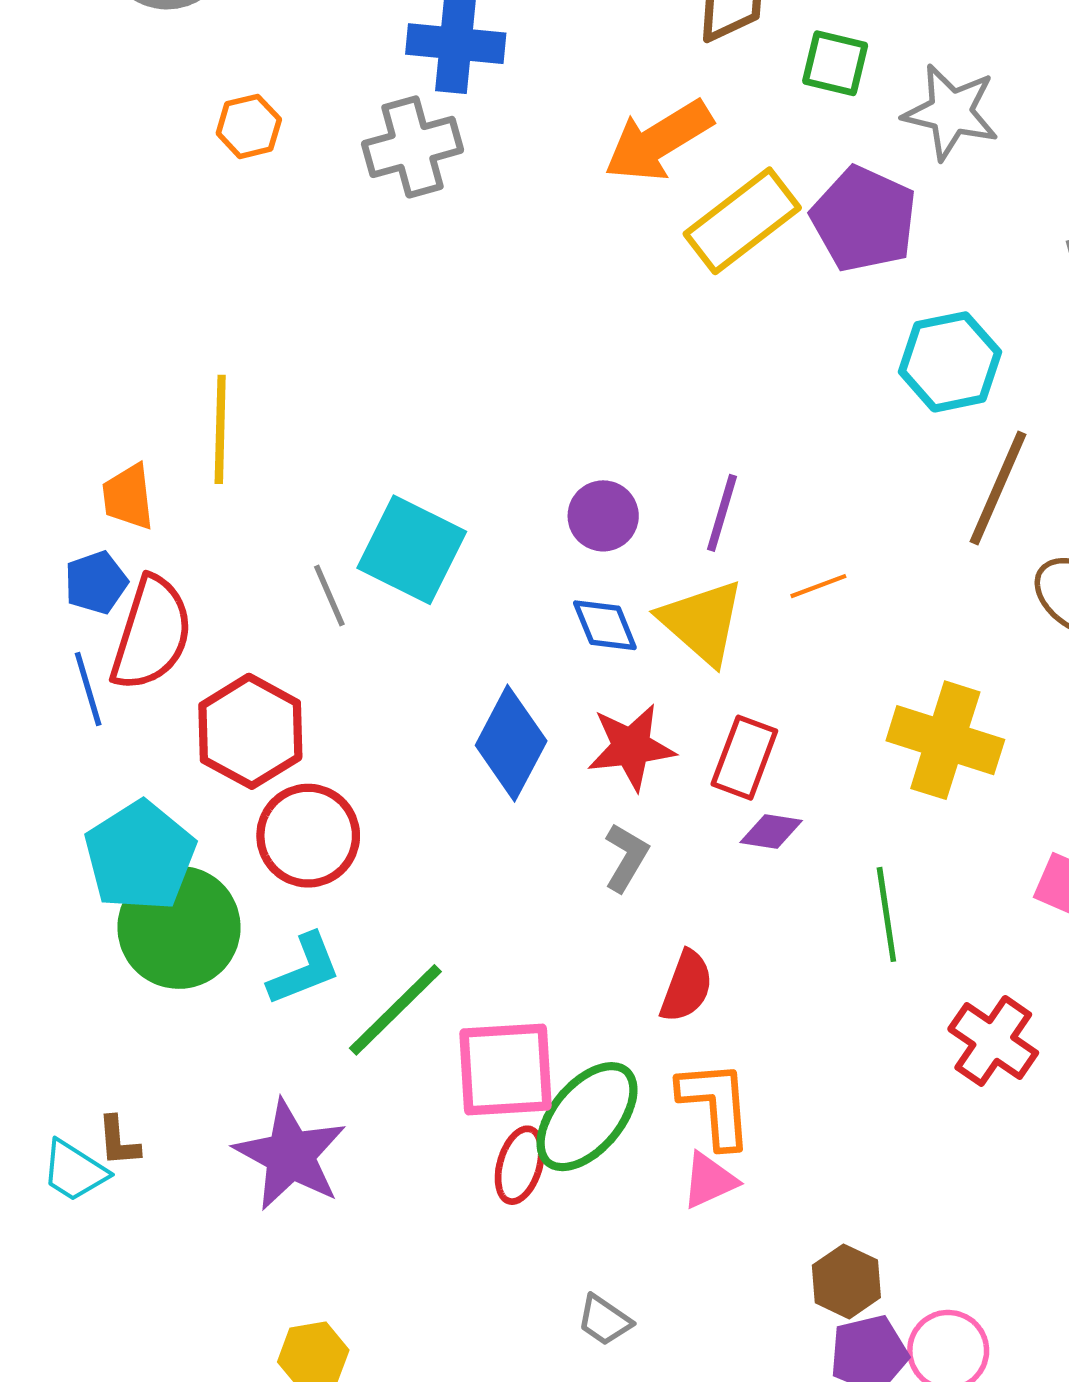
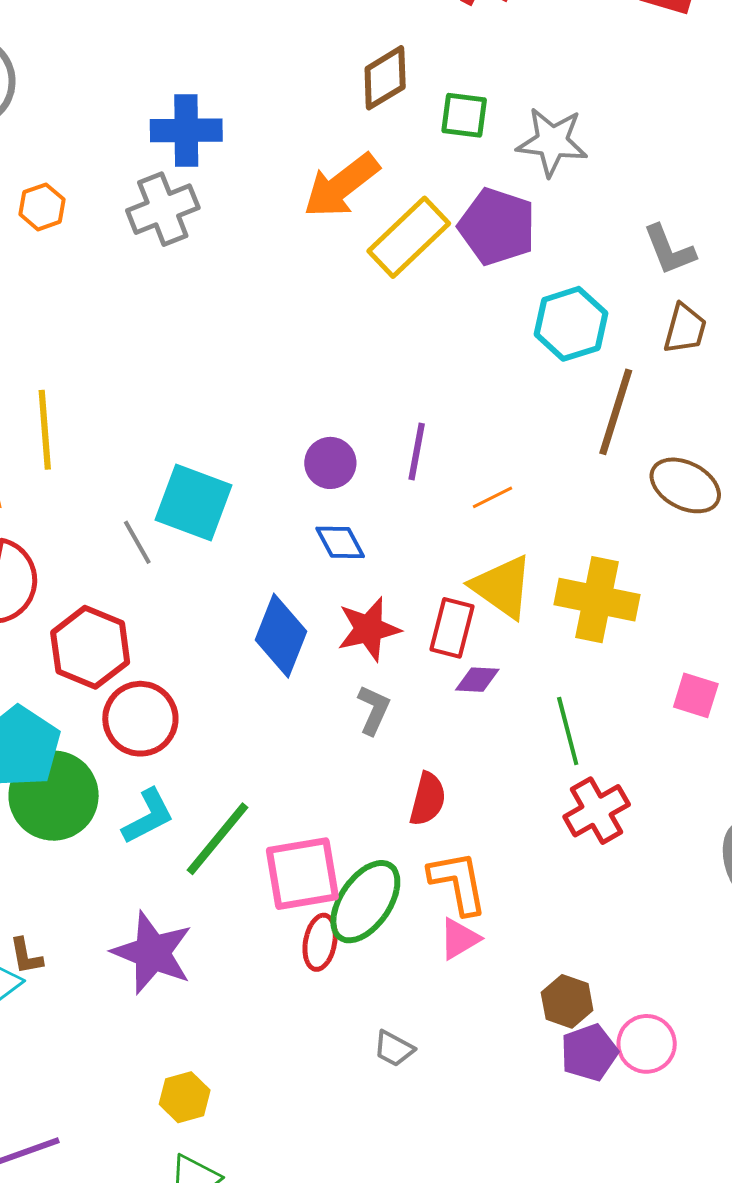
yellow triangle: (702, 622) -> (502, 587), moved
red cross: (993, 1041) -> (597, 811), moved, turned 32

